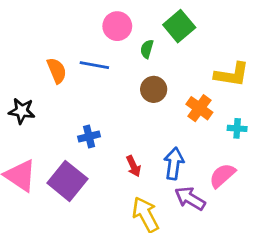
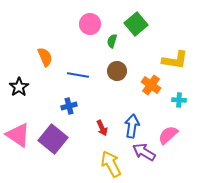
blue line: (94, 65) -> (78, 75), moved
black star: (22, 111) -> (19, 87), turned 30

